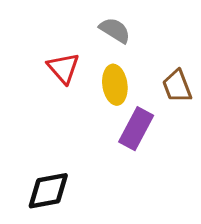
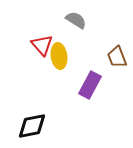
yellow ellipse: (115, 85) -> (59, 56), moved

